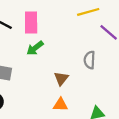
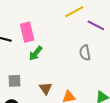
brown triangle: (61, 78) -> (46, 88), moved

